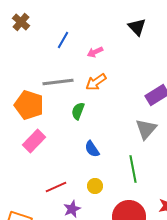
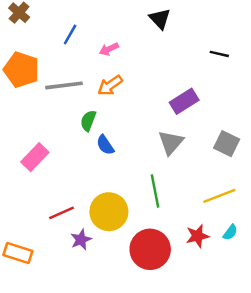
orange pentagon: (29, 105) -> (21, 70), moved
blue semicircle: (92, 149) -> (105, 145), moved
yellow circle: (95, 186) -> (109, 212), size x2.0

